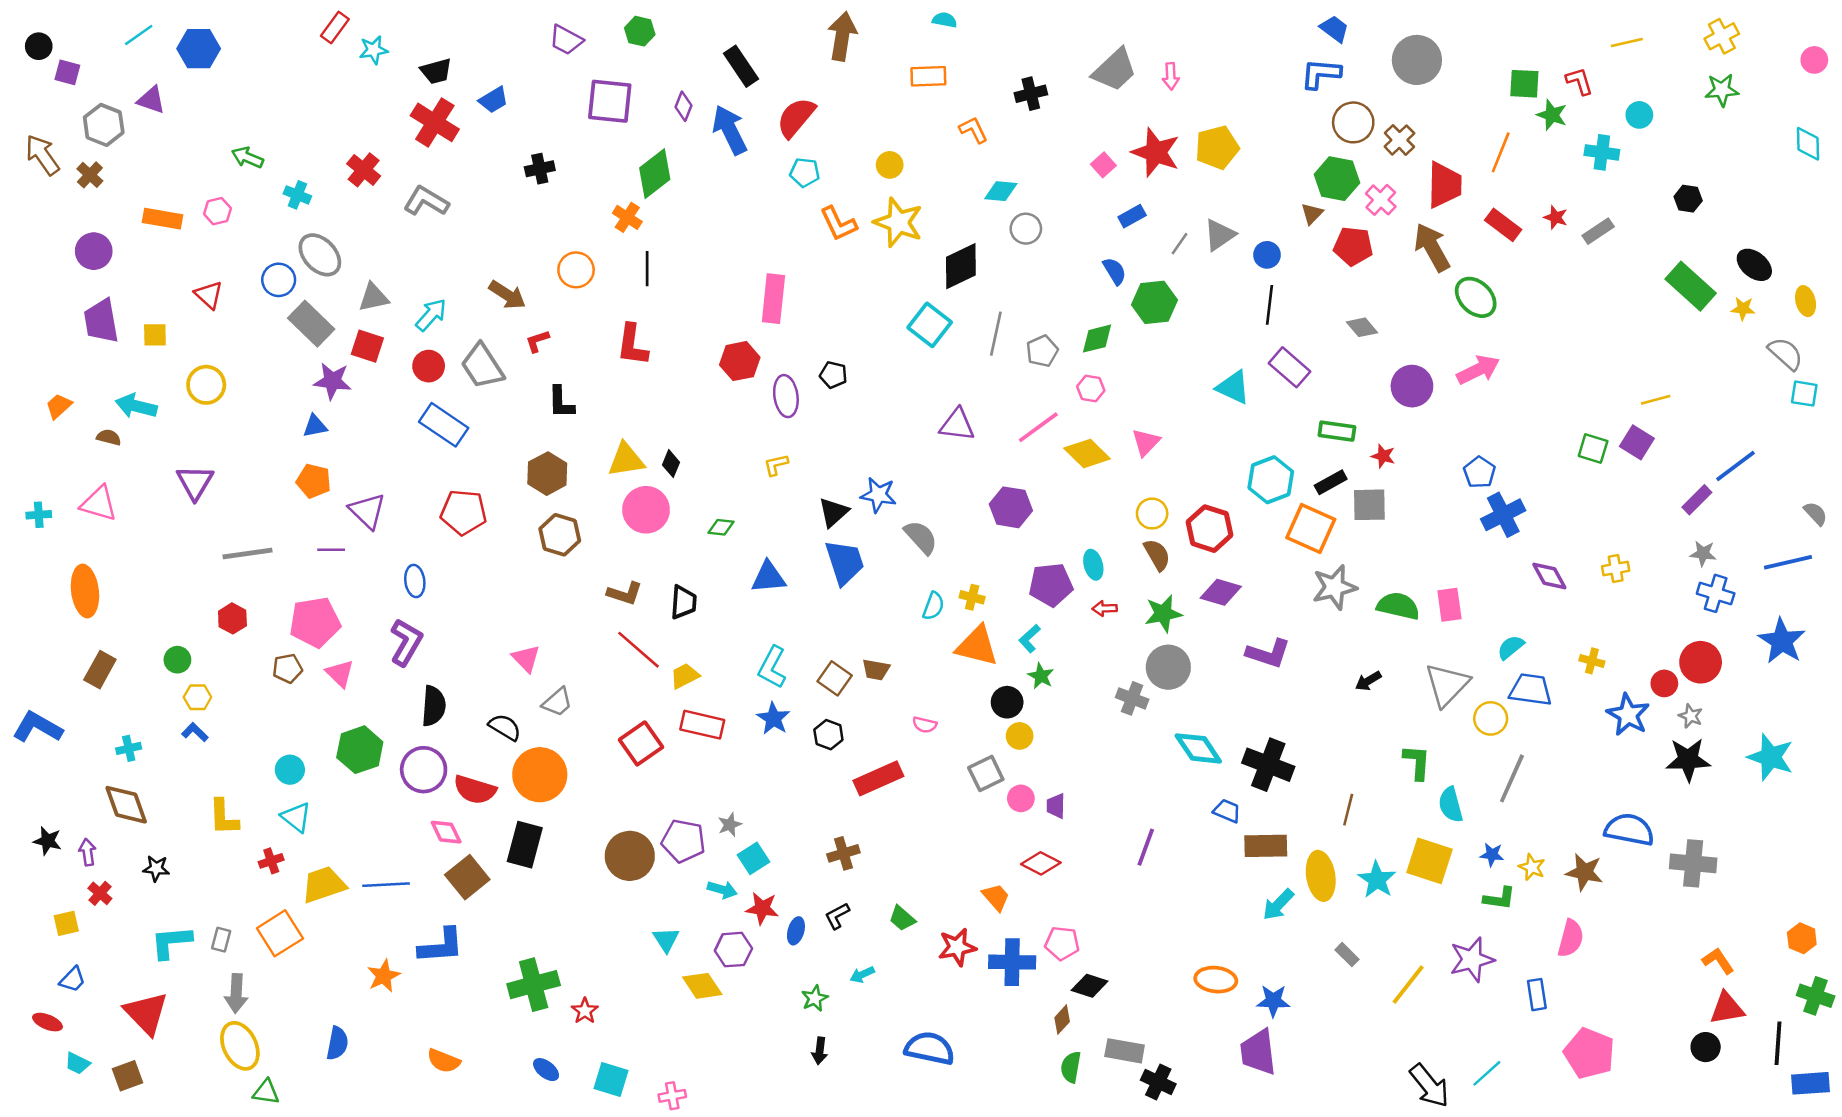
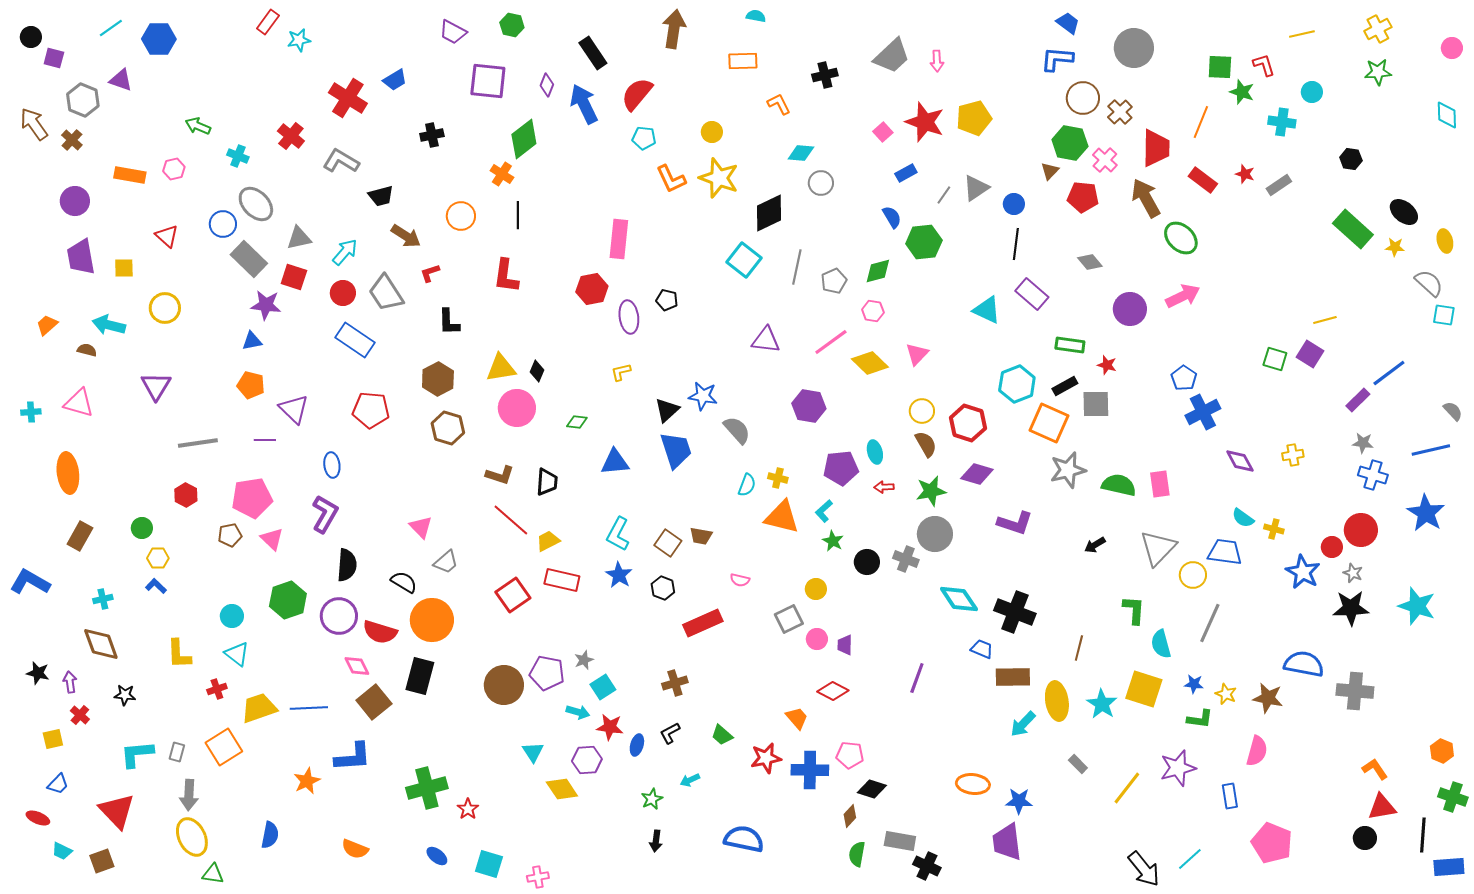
black trapezoid: (436, 71) -> (381, 196), moved
cyan semicircle: (1511, 647) -> (1243, 518), moved, turned -105
black circle: (1007, 702) -> (867, 562), moved

